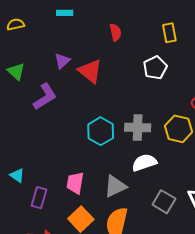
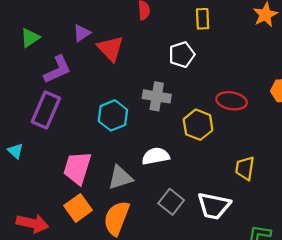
green triangle: (16, 71) -> (30, 38), turned 36
gray cross: (138, 128) -> (157, 96), moved
pink trapezoid: (75, 183) -> (77, 168), size x1.4
purple rectangle: (39, 198) -> (46, 110), moved, size x1.5

